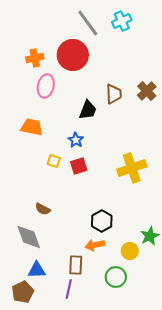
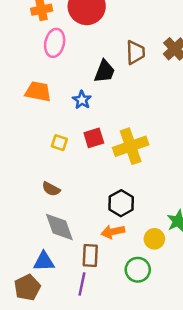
blue star: (76, 140) -> (82, 100), moved
yellow square: (54, 161) -> (59, 143), moved
yellow cross: (132, 168) -> (131, 146), moved
gray diamond: (29, 237) -> (59, 227), moved

